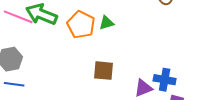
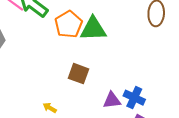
green triangle: (106, 23) -> (93, 29), size x1.8

